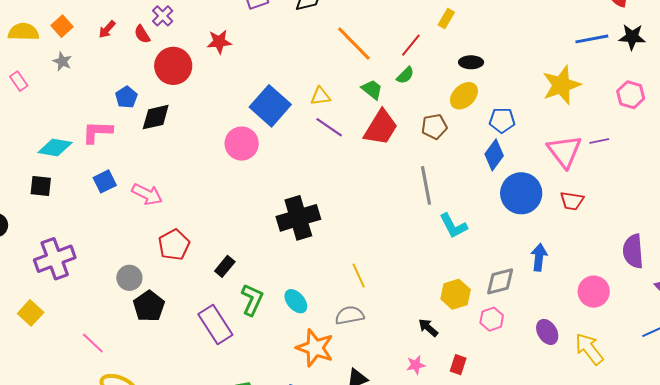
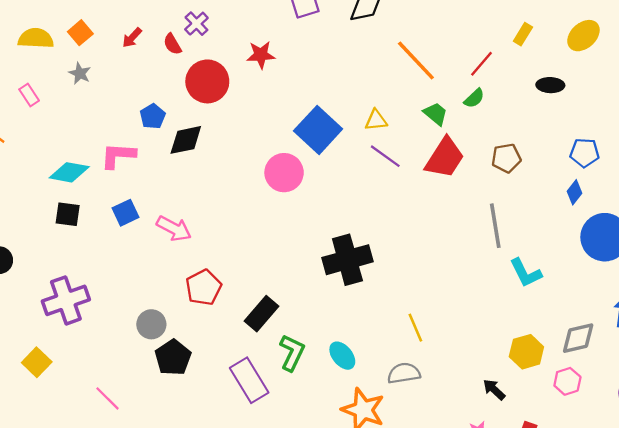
yellow ellipse: (464, 96) -> (583, 36), moved
blue diamond: (494, 155) -> (575, 192), size x0.7
black square: (41, 186) -> (68, 214), moved
black rectangle: (225, 266) -> (261, 314), size x1.4

